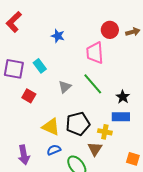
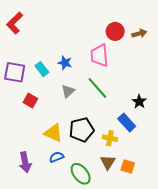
blue star: (58, 36) -> (65, 63), moved
black star: (123, 97) -> (139, 102), moved
blue rectangle: (121, 117) -> (127, 122), turned 48
brown triangle: (95, 149) -> (108, 162), moved
orange square: (133, 159) -> (128, 166), moved

